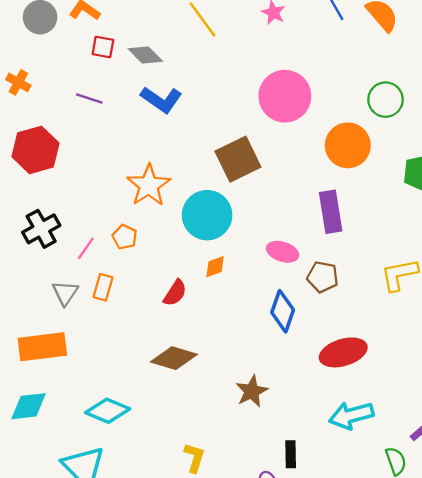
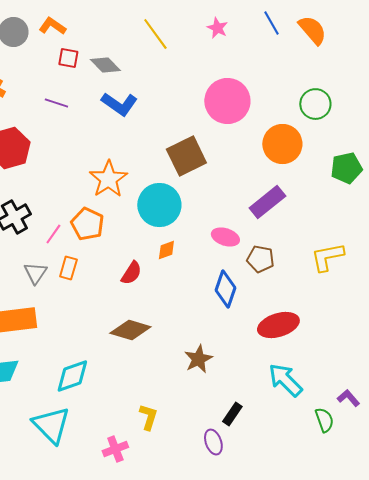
purple rectangle: (331, 212) -> (267, 202), turned 60
orange pentagon: (125, 237) -> (87, 224), size x1.5
cyan diamond: (108, 411) -> (72, 376), turned -42
cyan arrow: (351, 415) -> (285, 380), turned 60
black rectangle: (291, 454) -> (232, 414), turned 35

